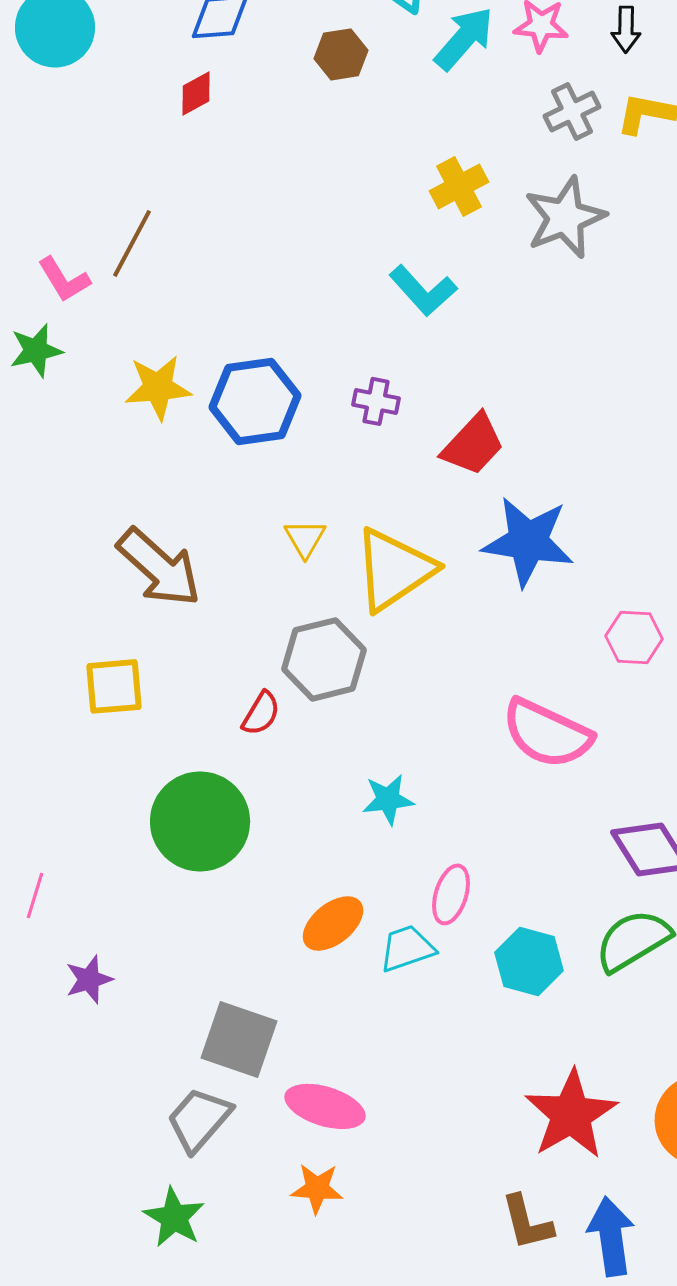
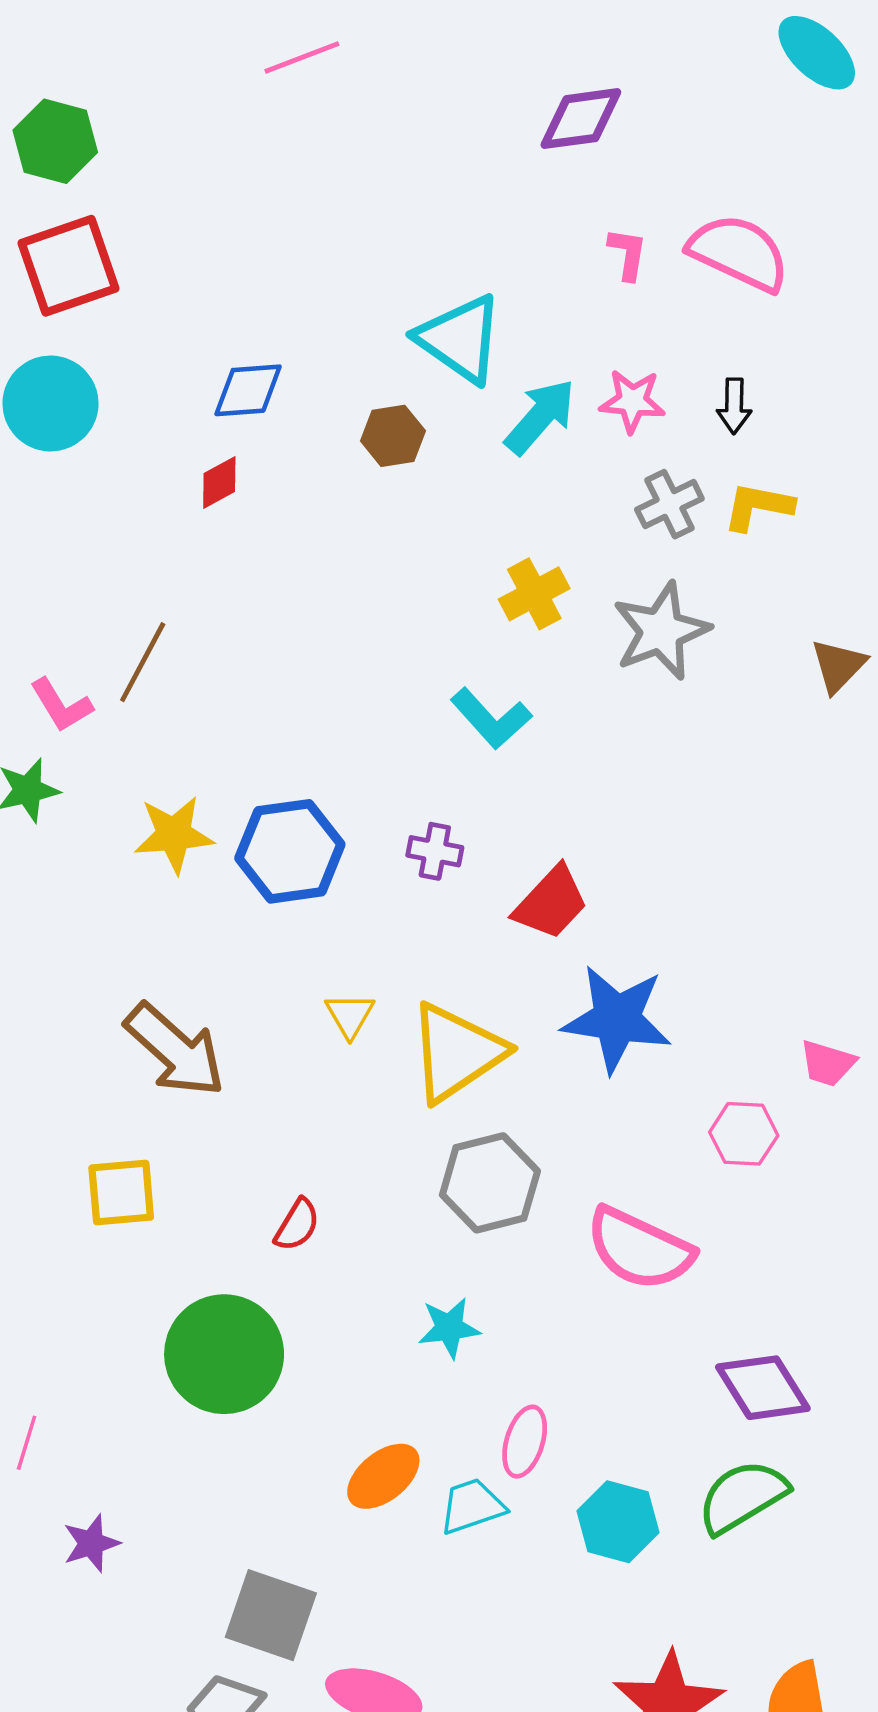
gray hexagon: (324, 659) -> (490, 1183), moved

